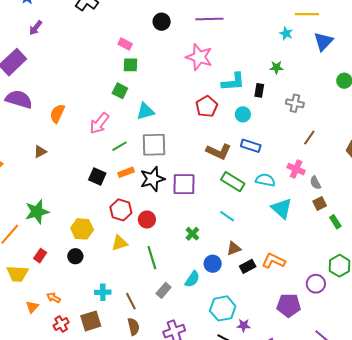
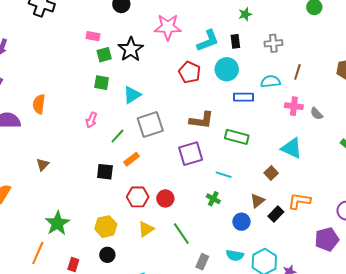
orange semicircle: (57, 114) -> (39, 104), moved
cyan circle: (243, 114) -> (227, 69), size x1.5
pink arrow: (99, 123) -> (91, 120), size x0.7
brown L-shape: (219, 152) -> (201, 120), moved
black star: (152, 179) -> (131, 49), moved
cyan semicircle: (265, 180) -> (270, 81), moved
brown square: (320, 203) -> (271, 173), moved
cyan line: (227, 216) -> (224, 175), moved
cyan semicircle: (192, 279) -> (235, 255), moved, turned 84

